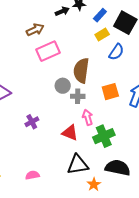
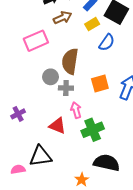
brown arrow: (35, 30) -> (62, 18), moved
black triangle: (78, 165) -> (40, 156), moved

